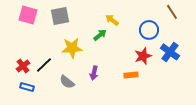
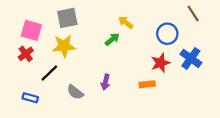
pink square: (28, 15) -> (31, 30), moved
yellow star: (72, 48) -> (64, 46), moved
red cross: (23, 66) -> (26, 54), moved

